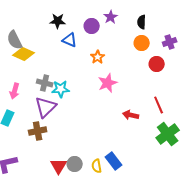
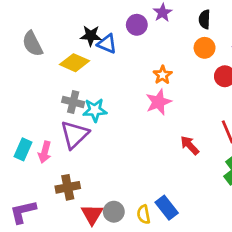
black star: (58, 21) -> (91, 36), moved
yellow diamond: (24, 54) -> (74, 63), moved
orange star: (98, 57) -> (163, 75), moved
pink arrow: (15, 91) -> (45, 152), moved
red arrow: (131, 115) -> (190, 145), turned 35
brown cross: (38, 131) -> (68, 187), moved

